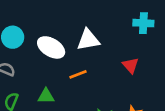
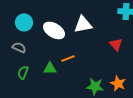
orange line: (78, 74) -> (68, 58), moved

